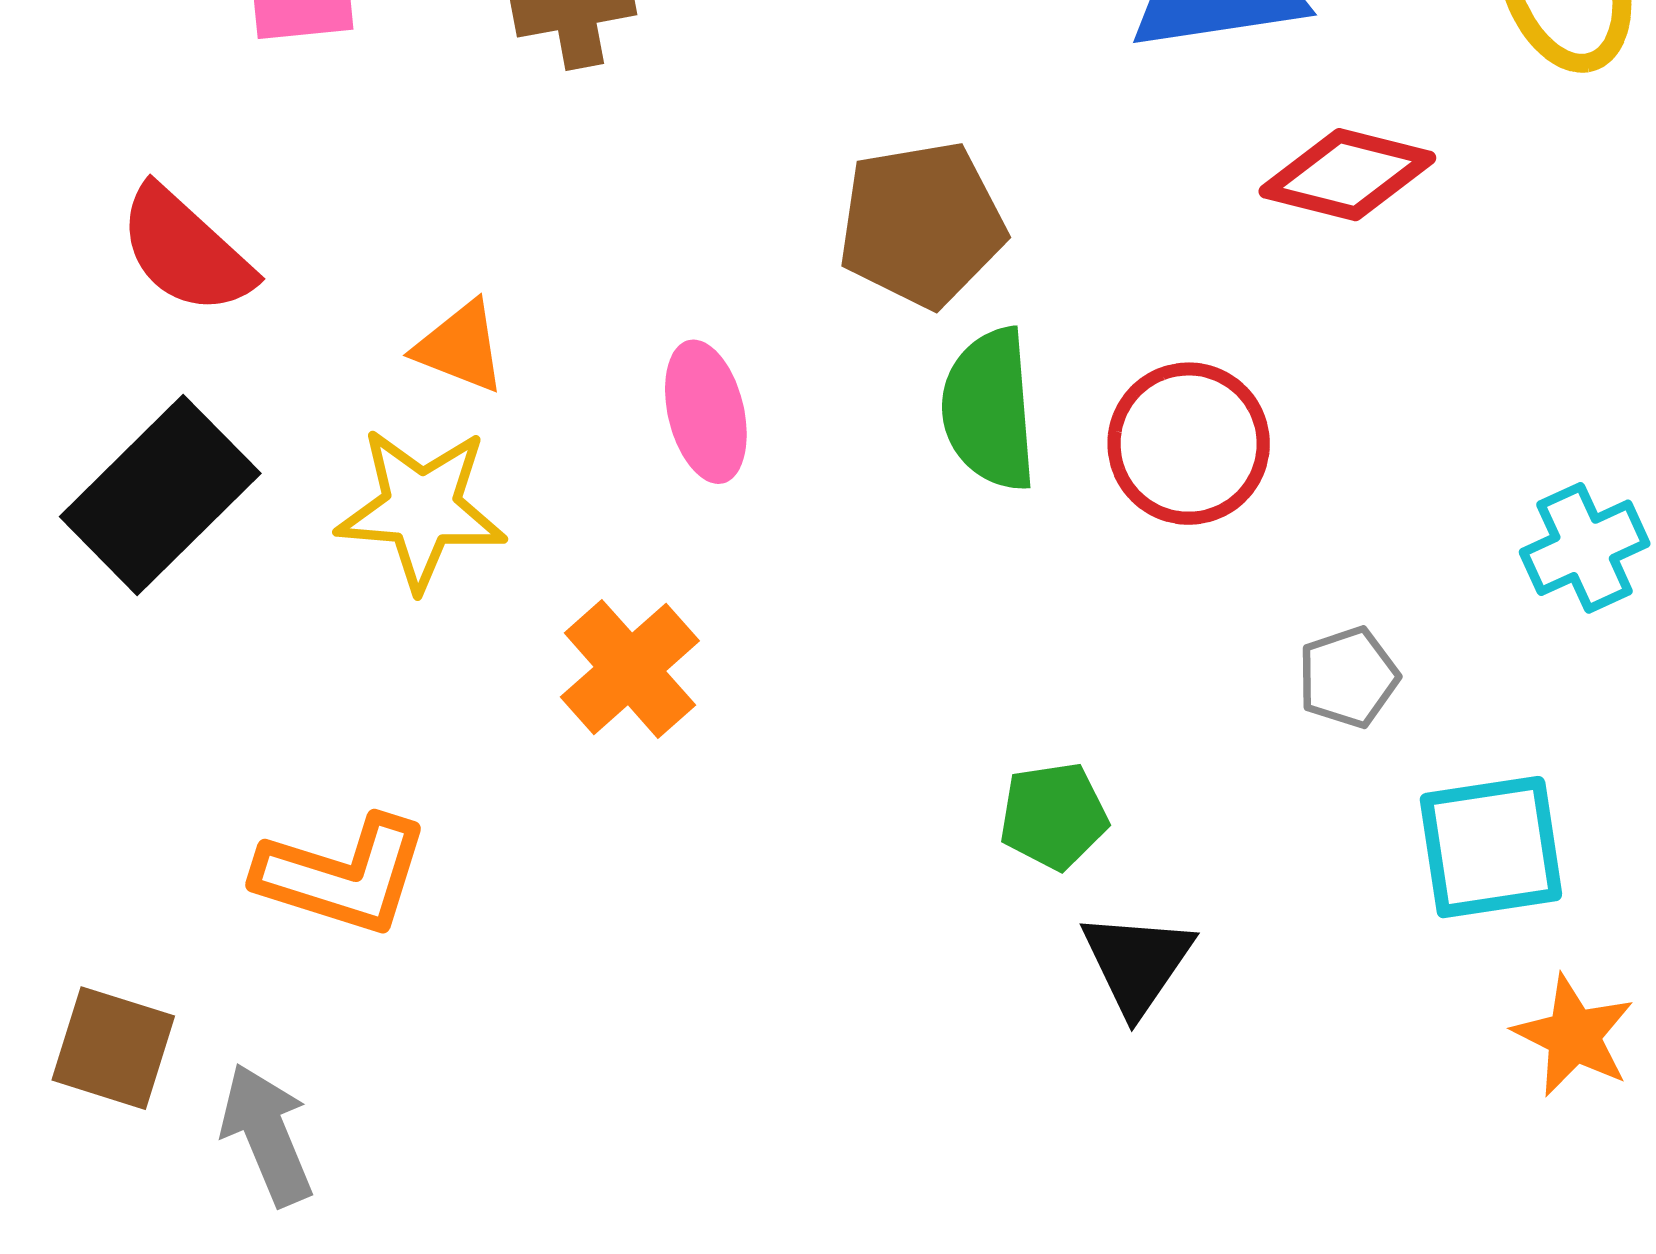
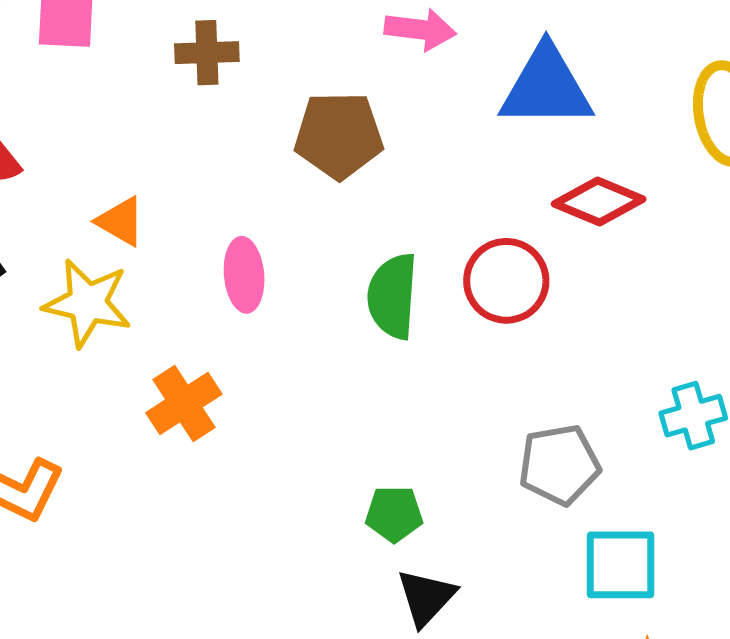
brown pentagon: (922, 224) -> (339, 135), moved
red circle: (1189, 444) -> (506, 281), moved
gray pentagon: (1348, 677) -> (559, 465), size x1.5

